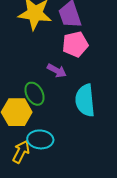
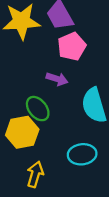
cyan ellipse: (40, 139) -> (82, 154), moved

